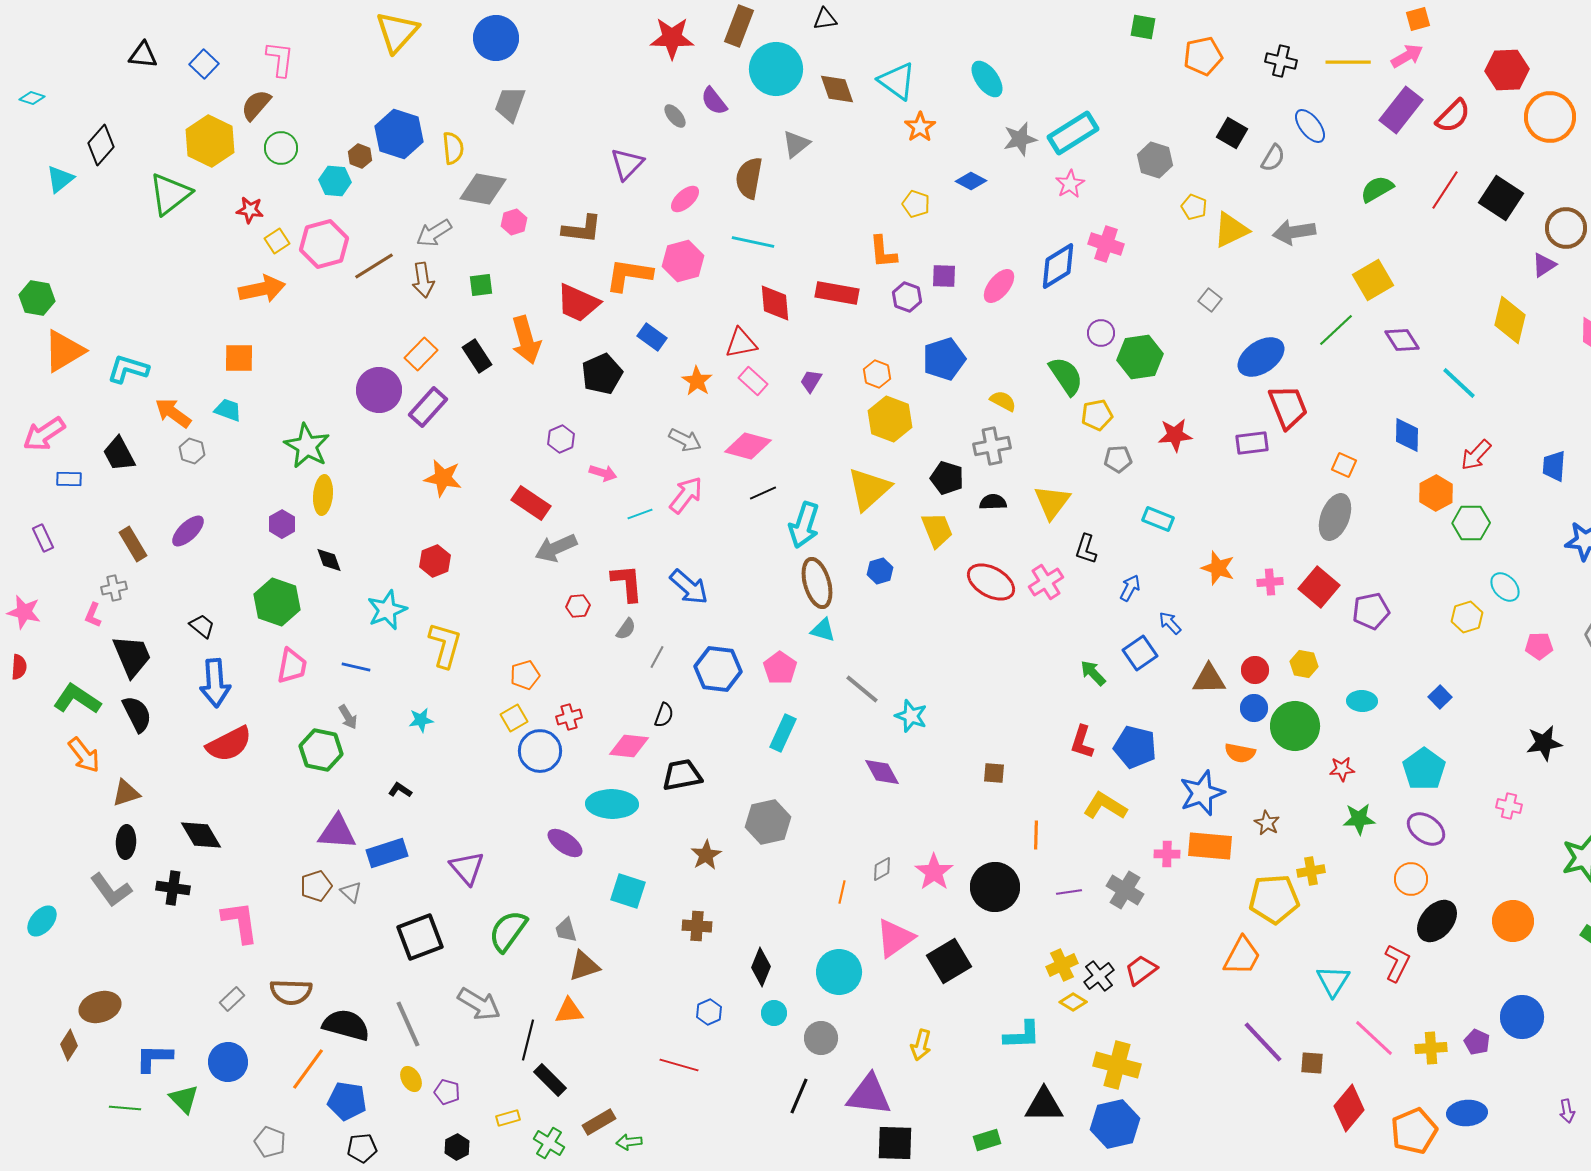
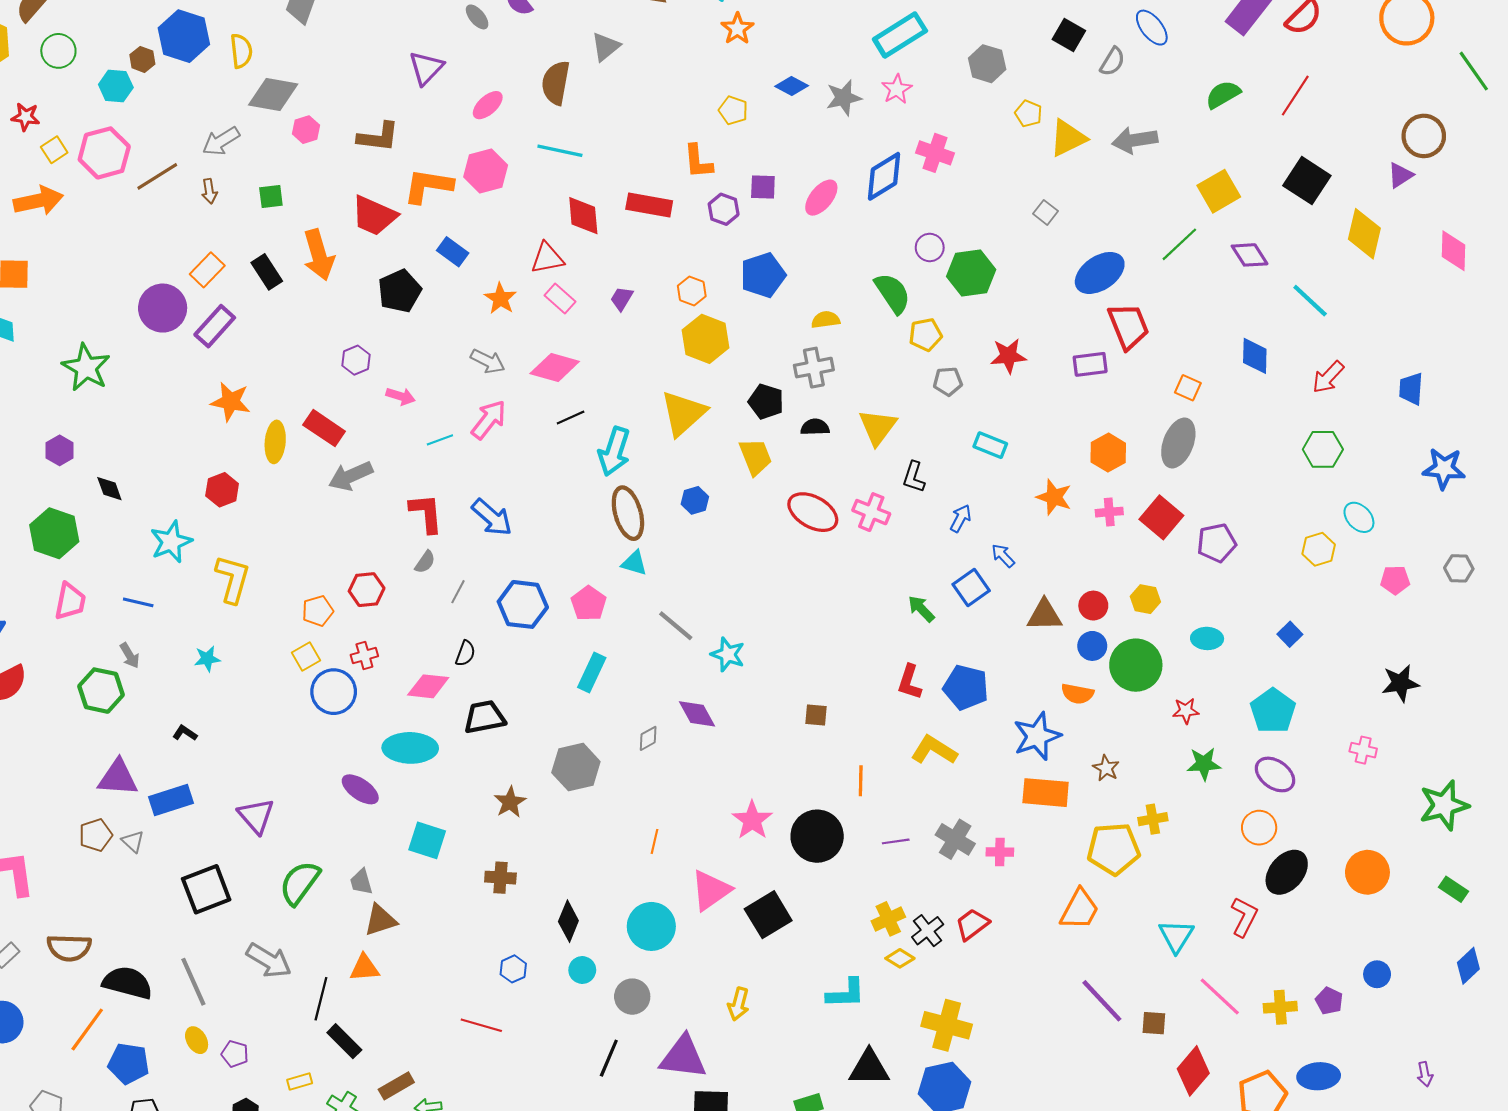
gray star: (1020, 139) -> (844, 98), moved
black square: (1501, 198) -> (1307, 181), moved
brown arrow: (423, 280) -> (209, 191), size x0.7
yellow semicircle: (1003, 401) -> (826, 320), turned -36
orange hexagon: (1436, 493) -> (1108, 453), moved
yellow ellipse: (323, 495) -> (275, 442), moved
pink cross: (1046, 582) -> (871, 512), turned -36
red hexagon: (578, 606) -> (367, 590), moved, size x1.4
pink cross: (1167, 854) -> (1000, 852), moved
gray diamond: (882, 869) -> (648, 738), moved
blue circle: (1522, 1017) -> (1377, 974), size x0.6

